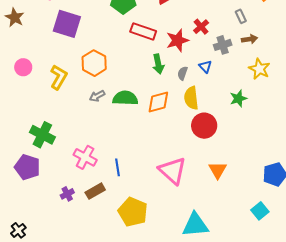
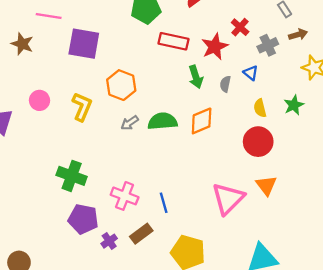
yellow semicircle: (191, 98) -> (260, 108), moved, size x0.7
purple pentagon: (27, 167) -> (83, 219), moved
orange triangle: (218, 170) -> (266, 185), moved
pink triangle: (173, 171) -> (228, 199), turned 40

